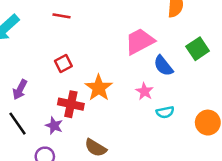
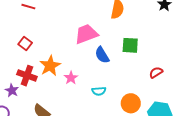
green square: (198, 49) -> (130, 45), turned 30
red square: (63, 64) -> (25, 44), turned -32
pink star: (144, 91) -> (71, 78), moved

